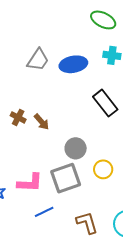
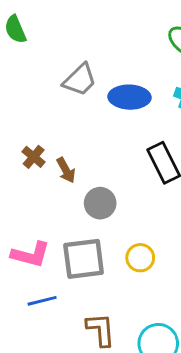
gray circle: (76, 148) -> (100, 203), moved

